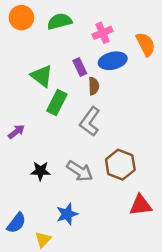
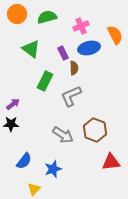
green triangle: (42, 76) -> (31, 49), moved
gray L-shape: (90, 122) -> (71, 96), turned 30
black star: (40, 171) -> (11, 124), moved
blue semicircle: (16, 223) -> (24, 161), moved

